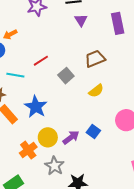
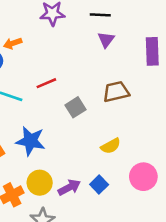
yellow semicircle: (96, 91) -> (111, 146), moved
blue star: (36, 107) -> (31, 141), turned -30

